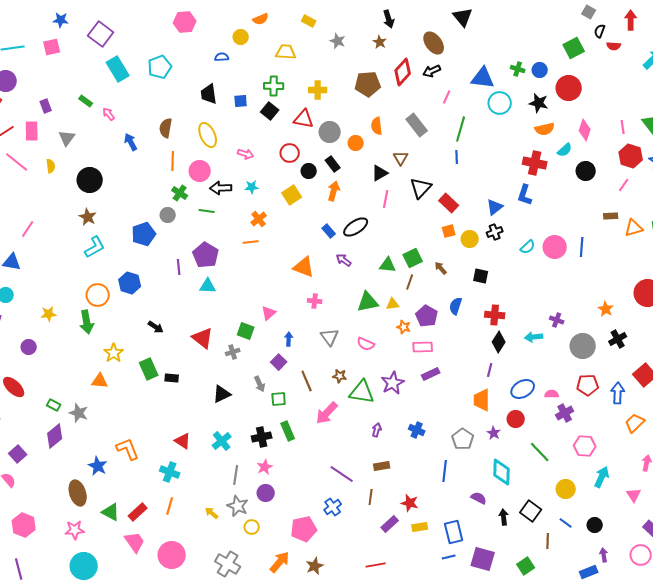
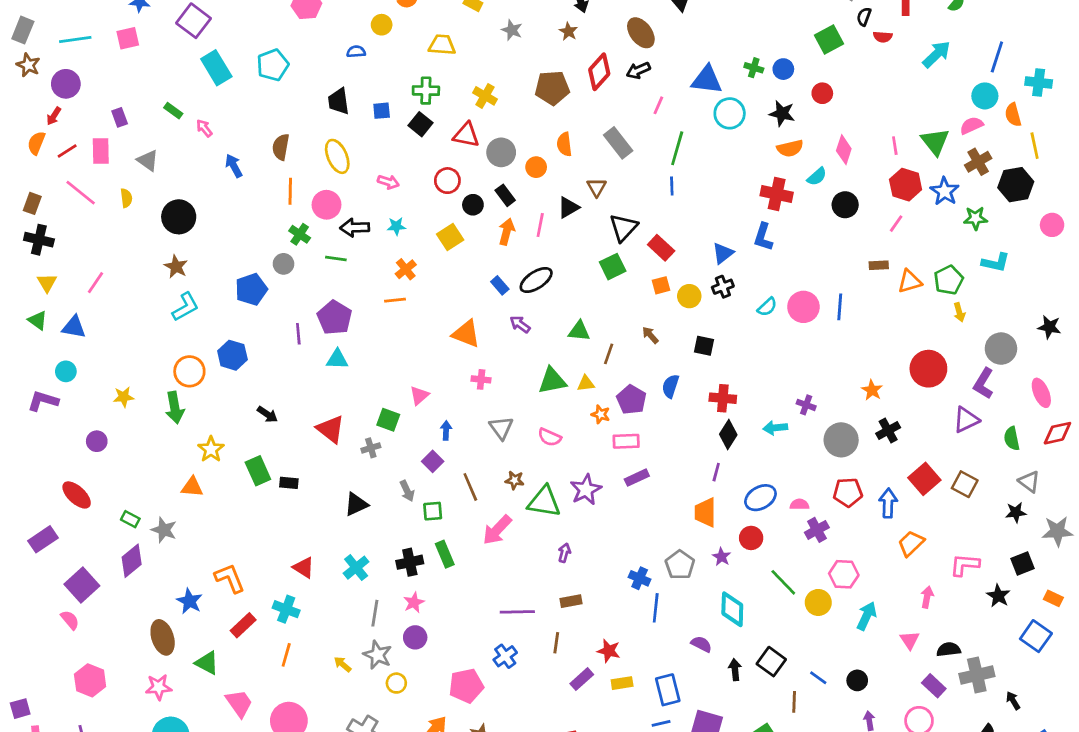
red circle: (569, 88) -> (822, 93), size x0.6
yellow cross: (318, 90) -> (485, 96), turned 30
gray triangle: (67, 138) -> (148, 160), turned -30
pink line: (386, 199) -> (540, 225), moved
green square: (413, 258) -> (613, 267), moved
blue cross: (417, 430) -> (640, 578), moved
purple square: (18, 454) -> (82, 585), size x1.4
purple line: (342, 474) -> (517, 612), turned -35
yellow circle: (566, 489) -> (818, 602), moved
red rectangle: (138, 512) -> (243, 625), moved

